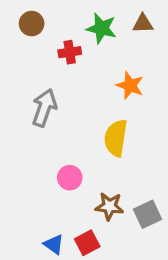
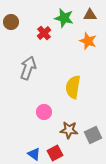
brown circle: (32, 24) -> (11, 22), moved
red cross: (70, 52) -> (44, 33), turned -32
orange star: (130, 86) -> (88, 41), moved

